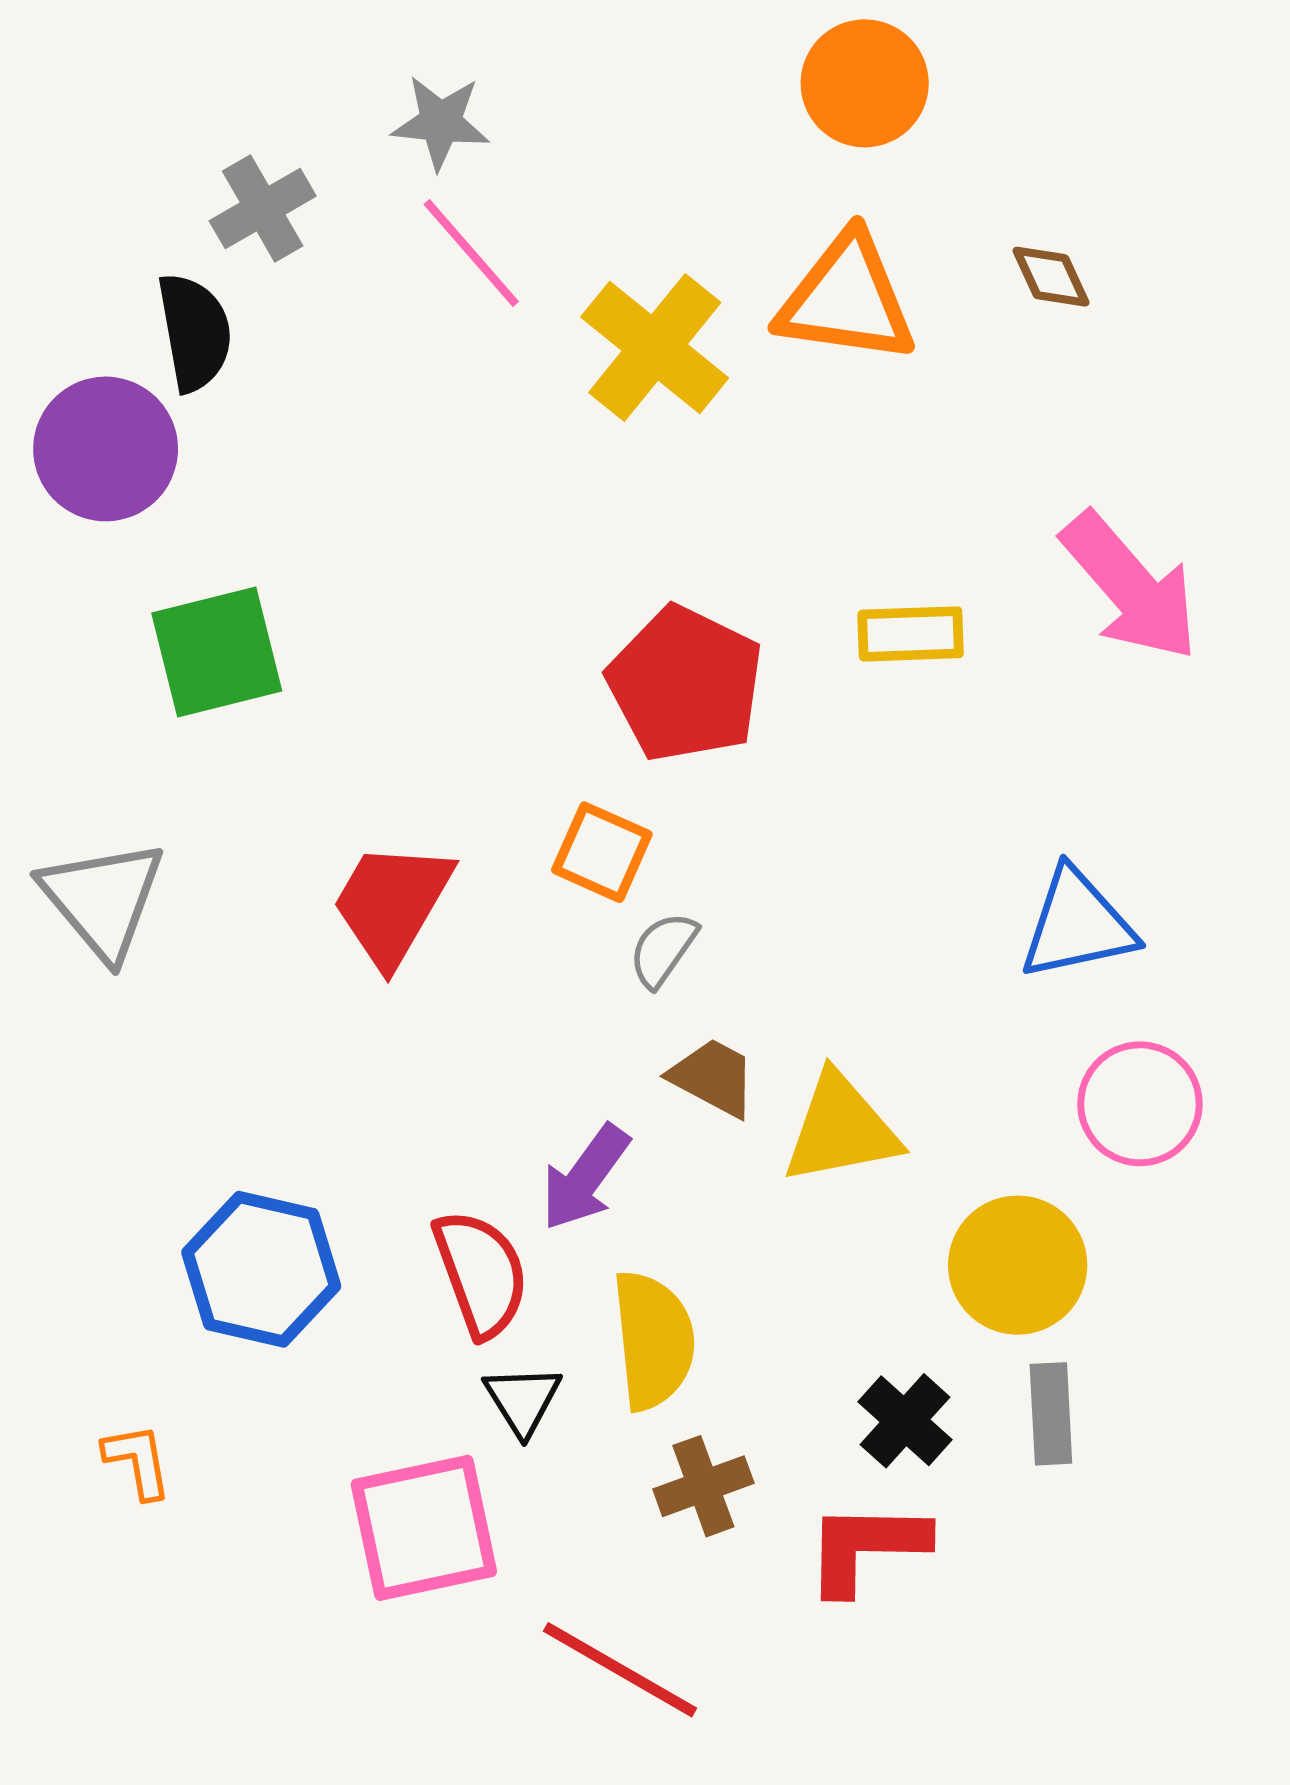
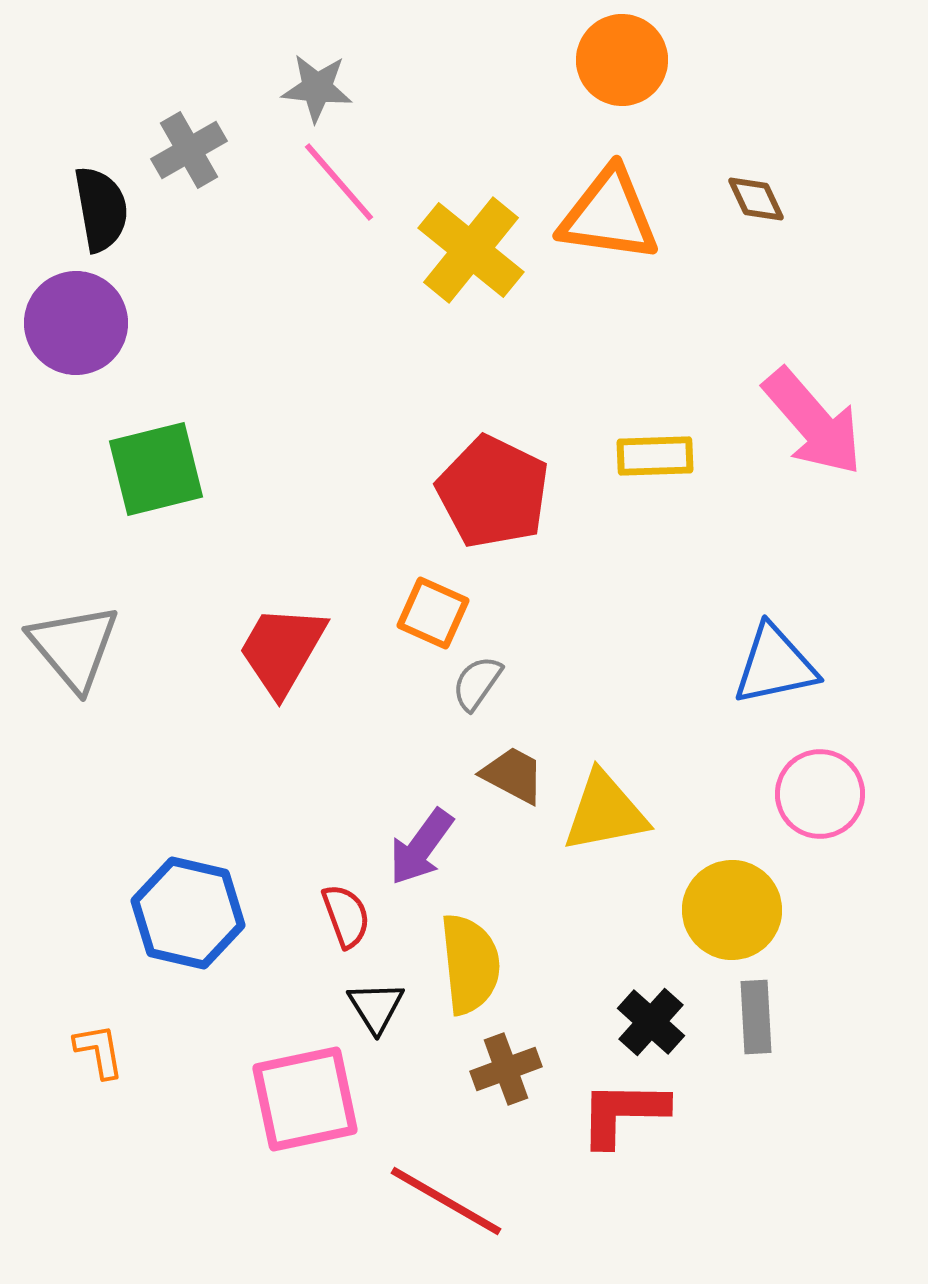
black semicircle: (195, 332) -> (101, 209), moved
red semicircle: (481, 1273) -> (346, 916), size x0.7

